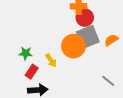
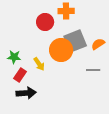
red circle: (85, 18) -> (45, 22), moved
gray line: (108, 81) -> (93, 70), moved, turned -40

